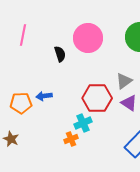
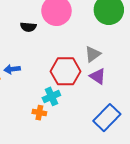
black semicircle: (60, 54) -> (28, 27), turned 112
orange cross: (71, 139) -> (39, 113), turned 32

